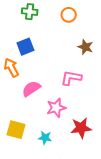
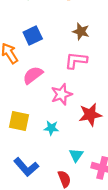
blue square: (25, 47) -> (33, 35), moved
brown star: (85, 47) -> (81, 31), moved

